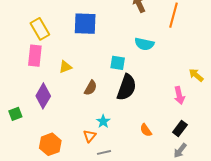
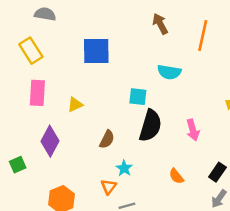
yellow rectangle: (40, 29) -> (31, 51), moved
brown semicircle: (91, 88) -> (107, 139), moved
pink arrow: (179, 95) -> (193, 130), moved

